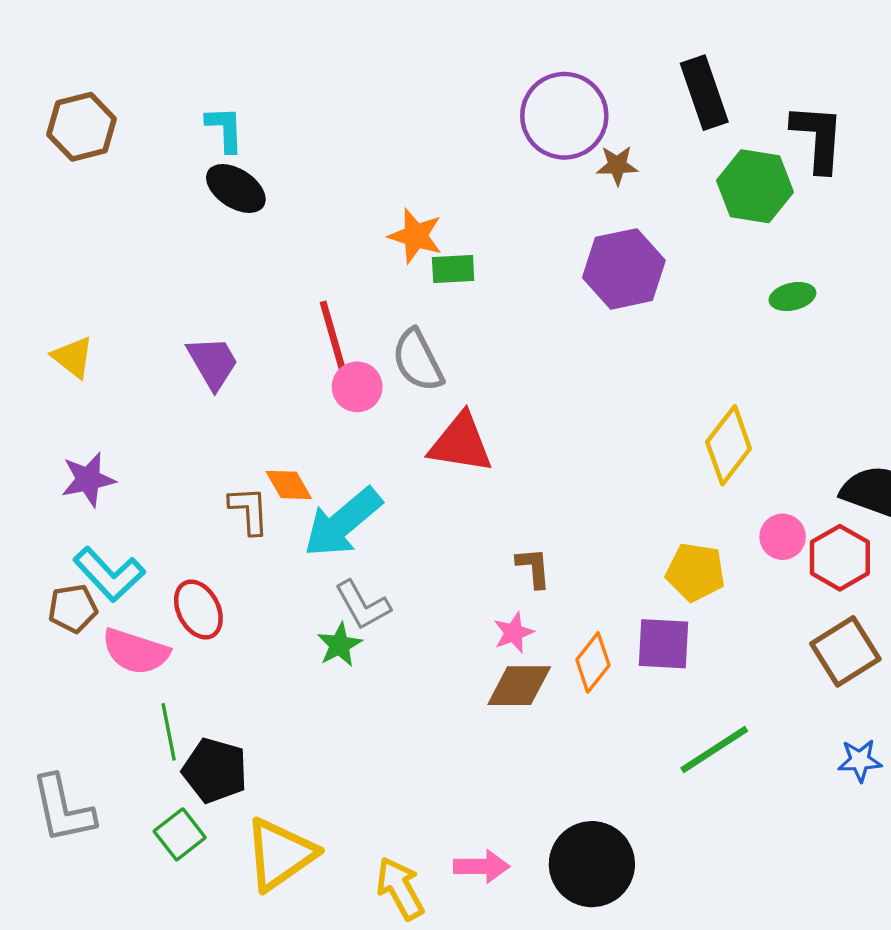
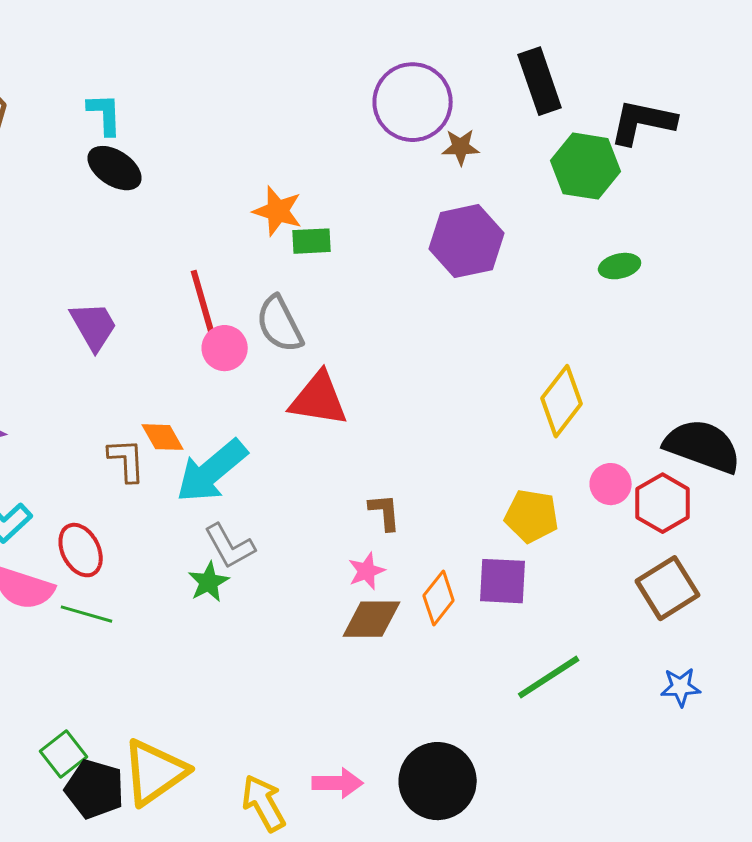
black L-shape: (818, 138) -> (643, 122), turned -82
green line: (169, 732) -> (87, 614), moved, turned -63
black pentagon: (215, 770) -> (95, 789), moved

